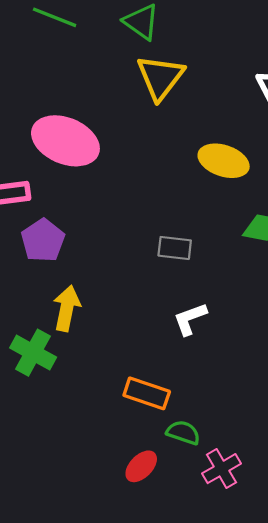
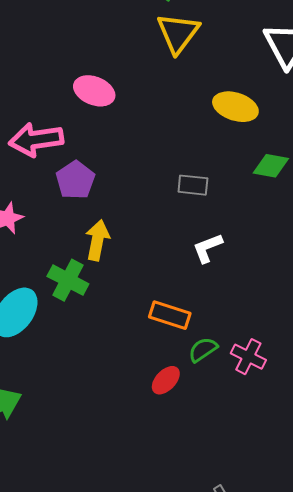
pink ellipse: (65, 141) -> (94, 91), size x0.7
green semicircle: (183, 433) -> (203, 350), turned -52
pink cross: (222, 469) -> (248, 357), moved, turned -32

